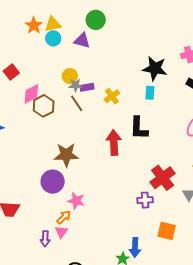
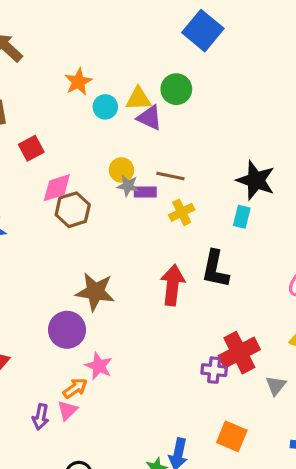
yellow triangle: (53, 24) -> (138, 99), moved
brown line: (77, 103) -> (170, 176), moved, turned -54
purple cross: (145, 200) -> (214, 370), moved

